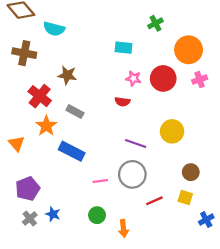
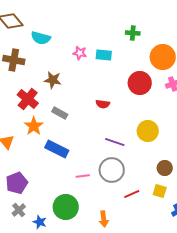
green cross: (155, 23) -> (133, 33), turned 32
pink star: (133, 78) -> (80, 53), moved
blue star: (53, 214) -> (40, 222), moved
green circle: (97, 215) -> (66, 207), moved, size x1.6

